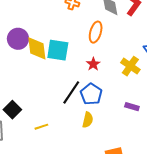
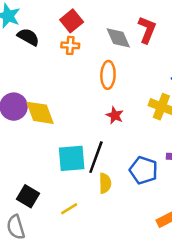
cyan square: (58, 50) -> (72, 158), moved
blue pentagon: (91, 94) -> (144, 170), moved
yellow semicircle: (88, 120) -> (105, 183), moved

